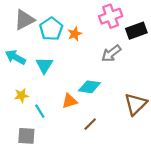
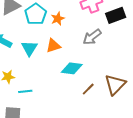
orange triangle: (69, 101) -> (53, 46), moved
cyan line: (40, 111) -> (25, 91), turned -64
brown line: (90, 124) -> (88, 89), moved

